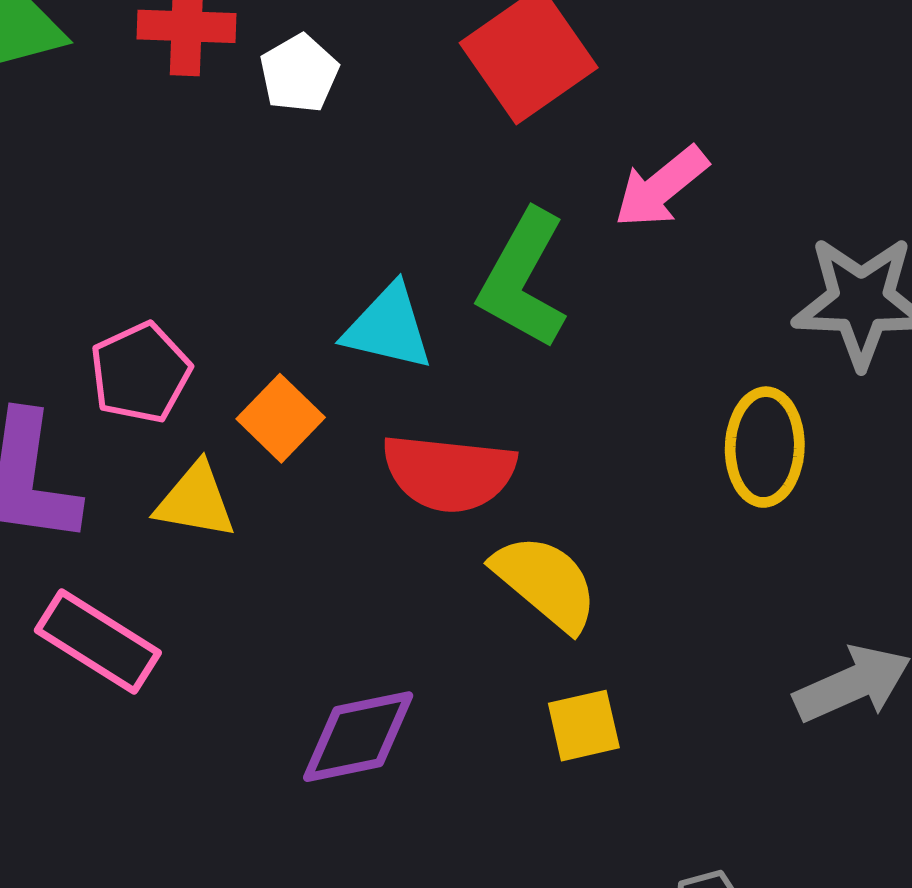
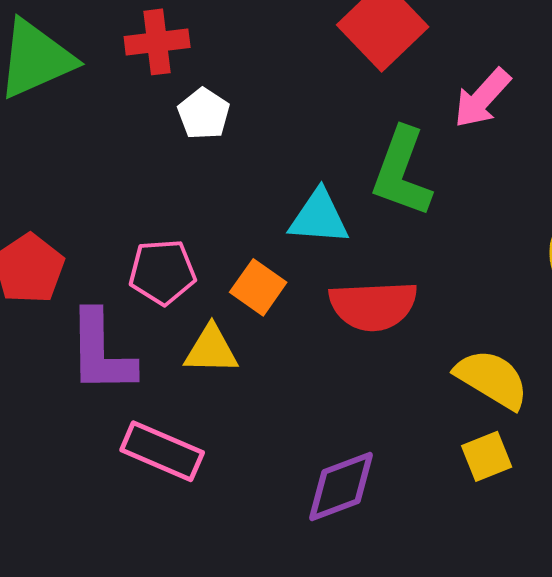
white pentagon: (299, 73) -> (204, 114), moved
pink pentagon: (140, 373) -> (162, 272), turned 30
yellow semicircle: (546, 582) -> (492, 379), moved

